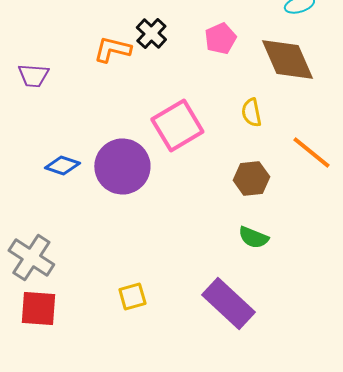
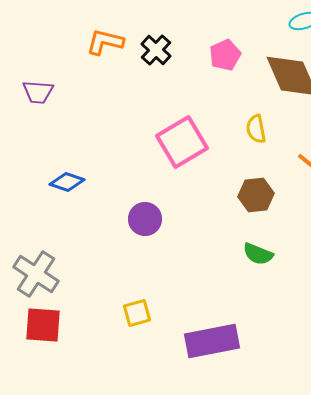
orange L-shape: (112, 50) -> (105, 42), moved
purple circle: (122, 166) -> (145, 219), moved, size x0.6
purple rectangle: (228, 304) -> (212, 341), moved, turned -54

